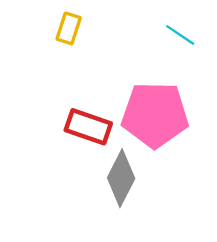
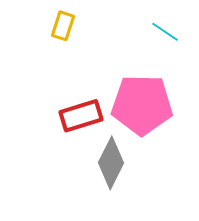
red rectangle: (88, 127) -> (81, 116), turned -36

